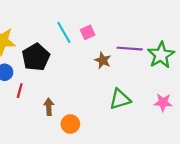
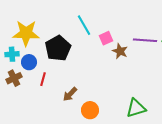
pink square: (88, 32) -> (106, 38), moved
green triangle: (120, 99) -> (136, 108), moved
brown arrow: (49, 107) -> (70, 94), turned -133

